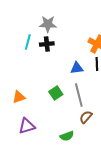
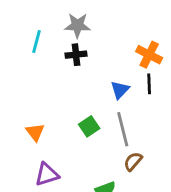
cyan line: (28, 42) -> (37, 41), moved
blue triangle: (77, 68) -> (120, 90), turned -40
orange triangle: (19, 97) -> (35, 132), turned -48

